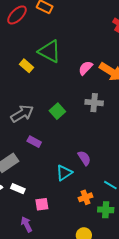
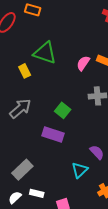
yellow rectangle: (26, 66) -> (25, 71), turned 32
gray arrow: (22, 114) -> (20, 109), moved
purple rectangle: (34, 142) -> (53, 134), moved, size x1.5

